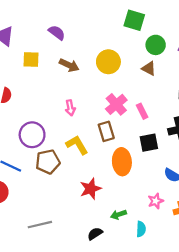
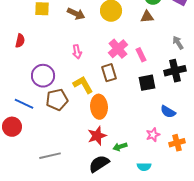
brown triangle: (149, 69) -> (147, 17), turned -32
orange ellipse: (122, 162) -> (99, 107), moved
red star: (90, 189) -> (97, 136), moved
cyan semicircle: (141, 229) -> (144, 167), moved, turned 88
black semicircle: (95, 234) -> (99, 164), size x1.5

